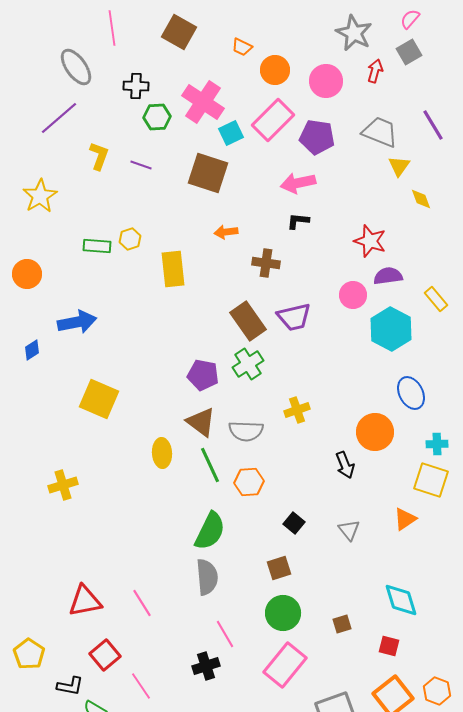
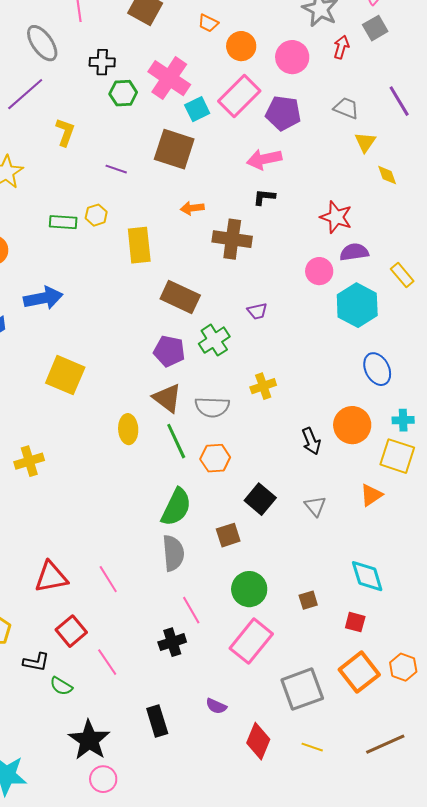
gray trapezoid: (380, 132) -> (346, 108), size x0.7
purple line: (141, 165) -> (116, 169), moved
brown cross: (266, 263) -> (232, 239), size x1.4
purple trapezoid: (294, 317) -> (257, 311), moved, size x0.6
brown rectangle: (248, 321) -> (180, 297), moved, turned -30
orange circle: (375, 432) -> (352, 425), moved
black square: (294, 523) -> (260, 499), size x1.4
brown square: (279, 568) -> (228, 535), moved

